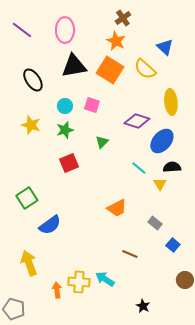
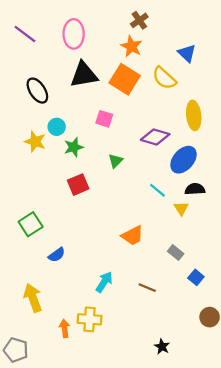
cyan circle: (65, 106) -> (57, 127), moved
blue semicircle: (50, 225) -> (57, 255), size x0.7
cyan arrow: (105, 279) -> (104, 282), moved, turned 90

